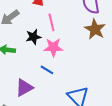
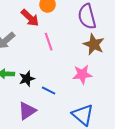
black star: (33, 37) -> (27, 79), moved
pink star: (53, 47) -> (82, 74), moved

